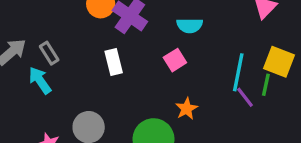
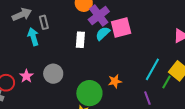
cyan semicircle: (190, 26) -> (103, 33), moved, turned 119
pink square: (175, 60) -> (121, 28), moved, size x1.5
purple line: (245, 97) -> (147, 98), moved

